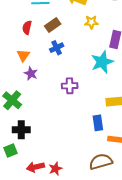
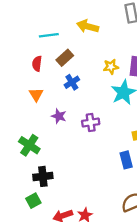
yellow star: (91, 22) -> (111, 67), moved
purple star: (31, 73) -> (59, 116), moved

